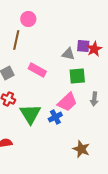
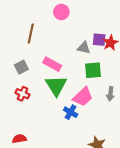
pink circle: (28, 19) -> (61, 12), moved
green triangle: (30, 114) -> (56, 86), moved
blue cross: (55, 117) -> (71, 112), turned -32

